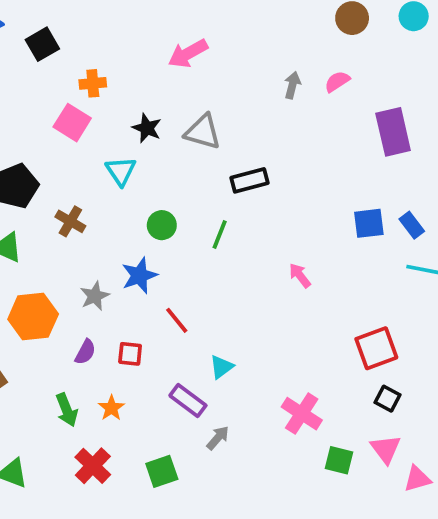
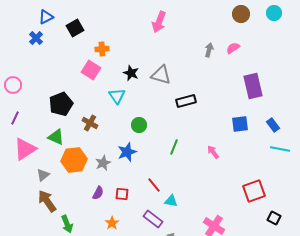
pink arrow: (188, 54) -> (159, 22), moved, turned -40
purple rectangle: (393, 132) -> (253, 86), moved
blue square: (369, 223) -> (240, 124), moved
green line: (220, 234) -> (174, 147), moved
orange hexagon: (33, 317) -> (74, 160), moved
red line: (177, 320) -> (154, 185), moved
cyan triangle: (221, 367) -> (171, 201), turned 48
black square: (388, 399) -> (274, 218), moved
green arrow: (67, 410) -> (67, 224), moved

